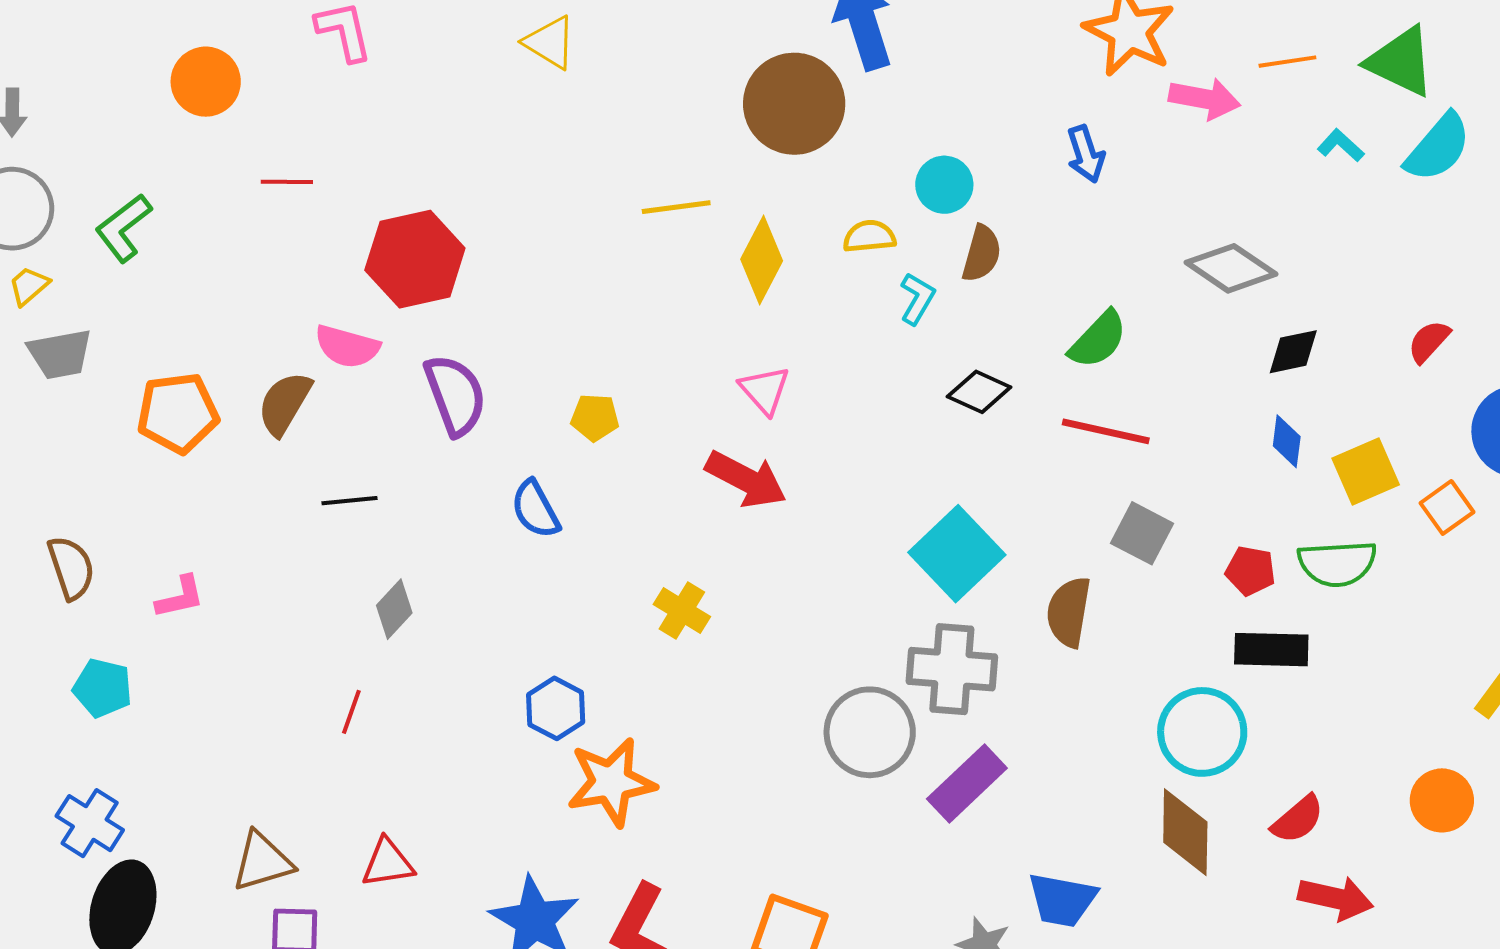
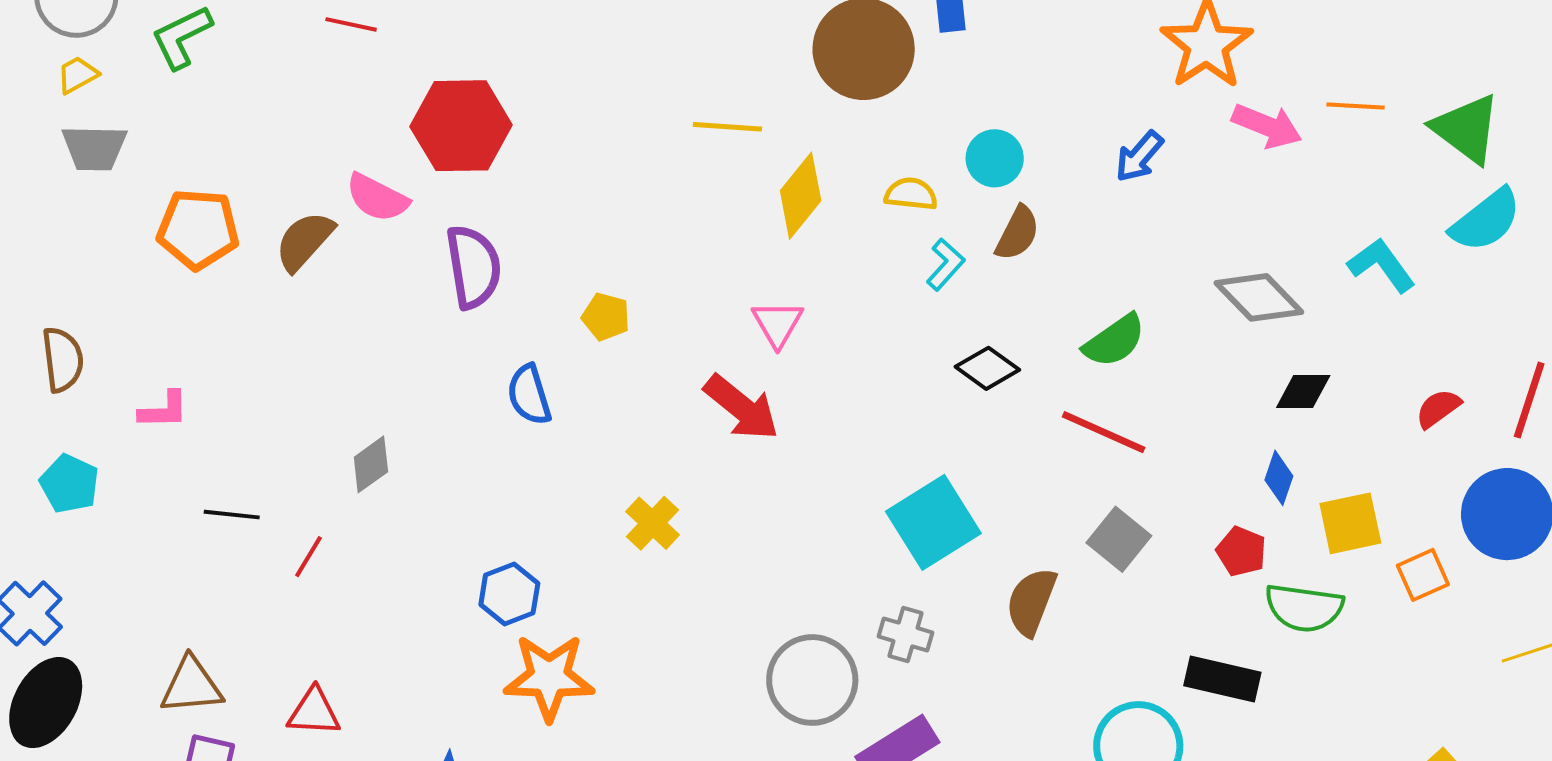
cyan L-shape: (1341, 145) -> (1382, 265), moved, size x1.5
blue arrow: (1086, 154) -> (1139, 156), turned 48
black line: (350, 501) -> (232, 515), moved
red pentagon: (1250, 571) -> (1241, 551), moved
gray cross: (952, 669) -> (906, 635), size x0.6

